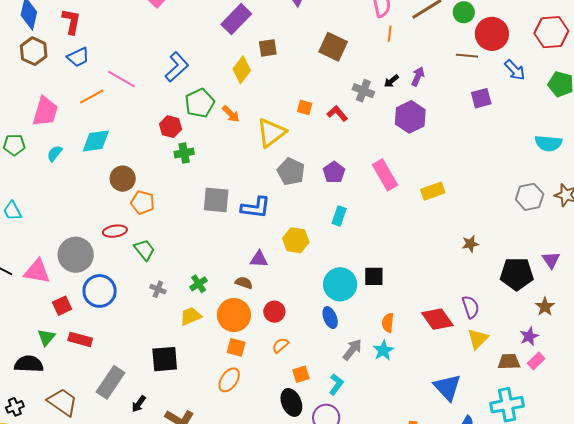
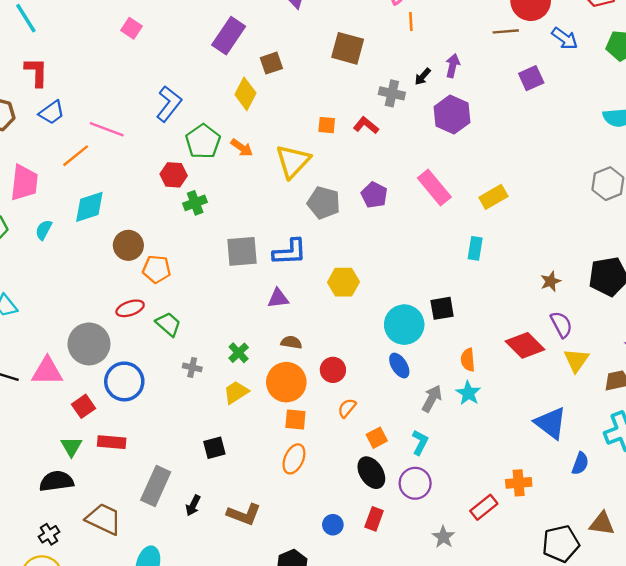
cyan rectangle: (339, 216) -> (475, 248), moved
brown star: (470, 244) -> (551, 281), moved
purple triangle: (259, 259) -> (278, 298), moved
black square: (165, 359) -> (214, 448), size x0.7

